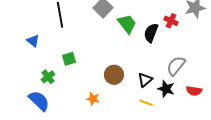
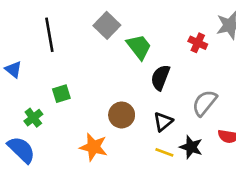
black semicircle: (151, 33) -> (160, 78), moved
black star: (166, 89) -> (191, 147), moved
orange star: (93, 99) -> (94, 147), size x1.5

